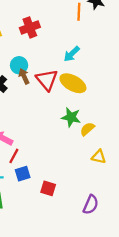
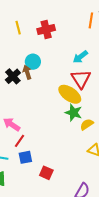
brown arrow: (24, 76) -> (27, 72), moved
red triangle: (47, 80) -> (81, 79), moved
yellow ellipse: (73, 83) -> (70, 94), moved

